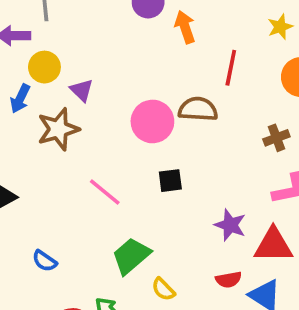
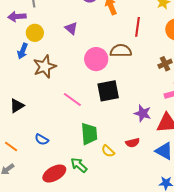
purple triangle: (82, 90) -> (71, 28), moved
black square: (170, 181) -> (108, 91), size x1.6
green trapezoid: (131, 256) -> (89, 134), turned 130
red semicircle: (229, 280) -> (133, 143), moved

